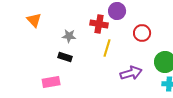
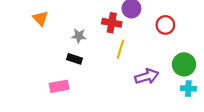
red circle: (142, 33) -> (165, 25), moved

